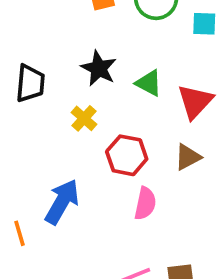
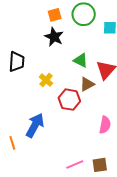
black star: (99, 68) -> (54, 37), moved
brown triangle: (188, 157) -> (87, 84), moved
pink semicircle: (145, 203) -> (105, 125), moved

